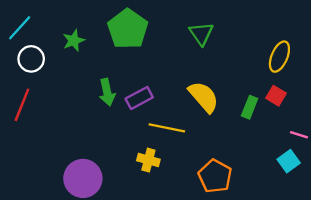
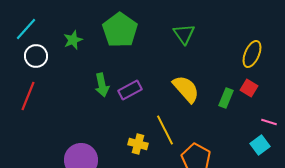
yellow line: (167, 128) -> (165, 130), moved, turned 52

